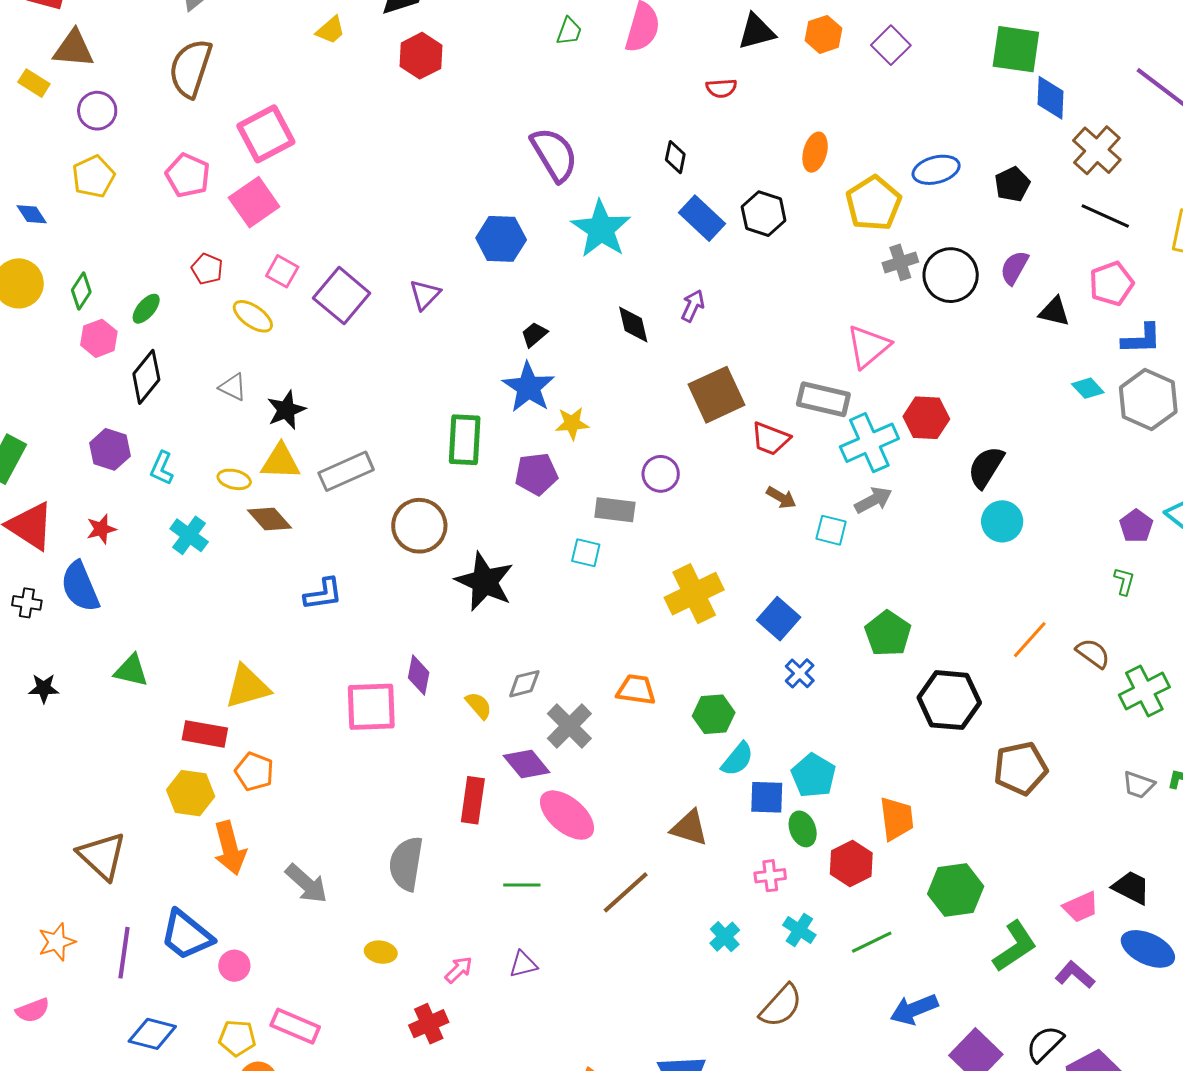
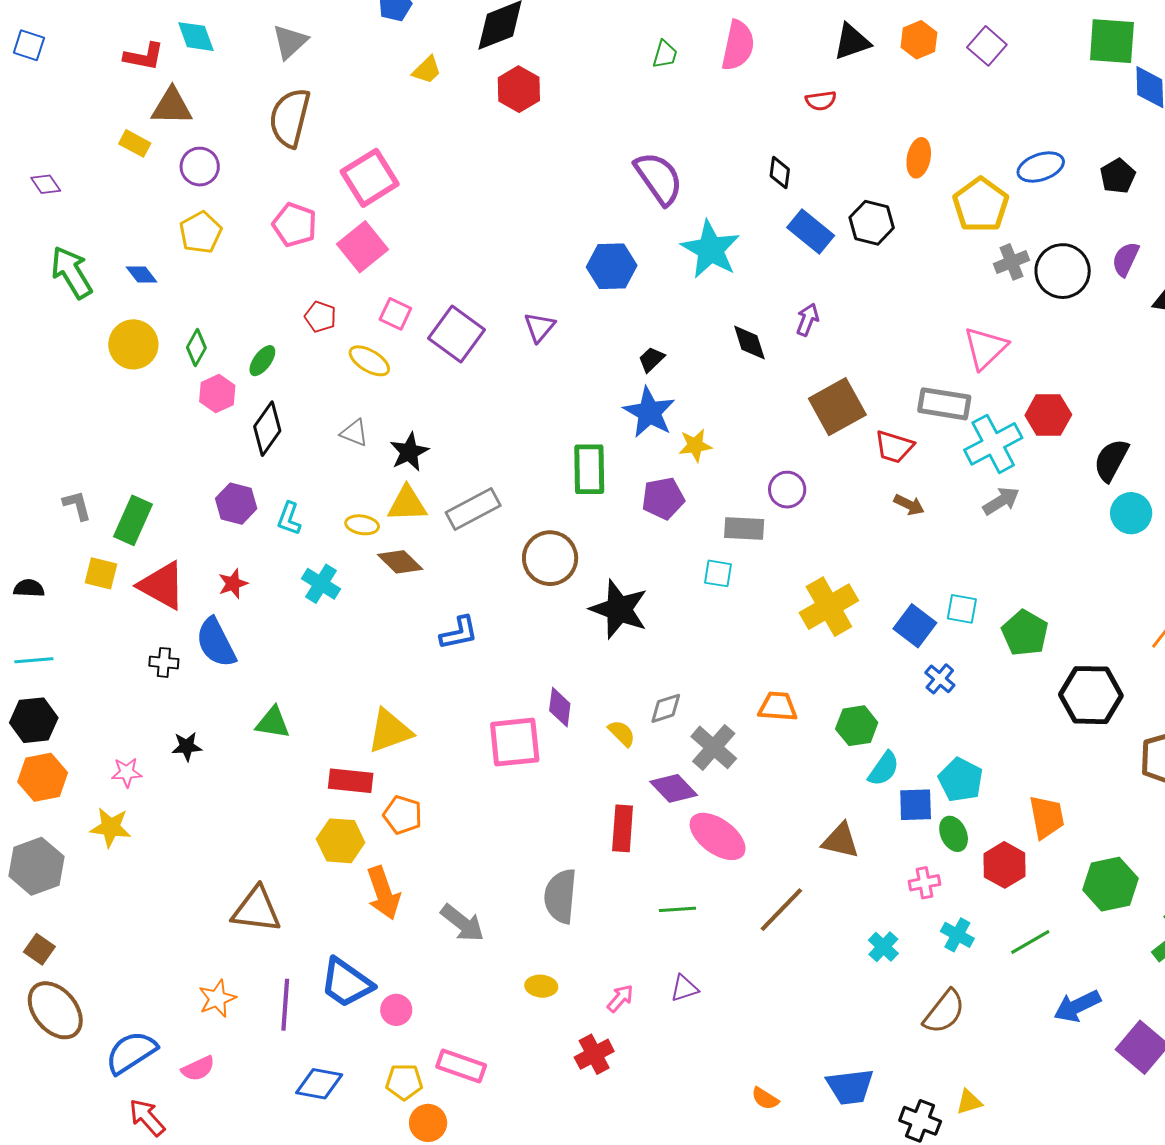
cyan square: (831, 530) -> (962, 609), moved
brown triangle: (102, 856) -> (256, 910), turned -32

